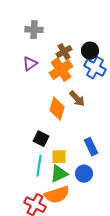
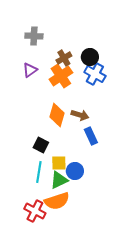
brown arrow: (77, 99) -> (80, 115), moved, turned -30
blue rectangle: (91, 147) -> (91, 136), moved
blue circle: (84, 174) -> (75, 171), moved

